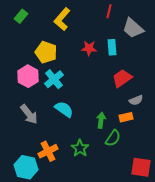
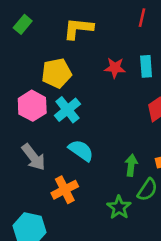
yellow L-shape: (62, 19) -> (78, 28), turned 55
yellow pentagon: (46, 52) -> (57, 73), turned -30
green star: (80, 148) -> (119, 207), moved
orange cross: (48, 151) -> (65, 190), moved

